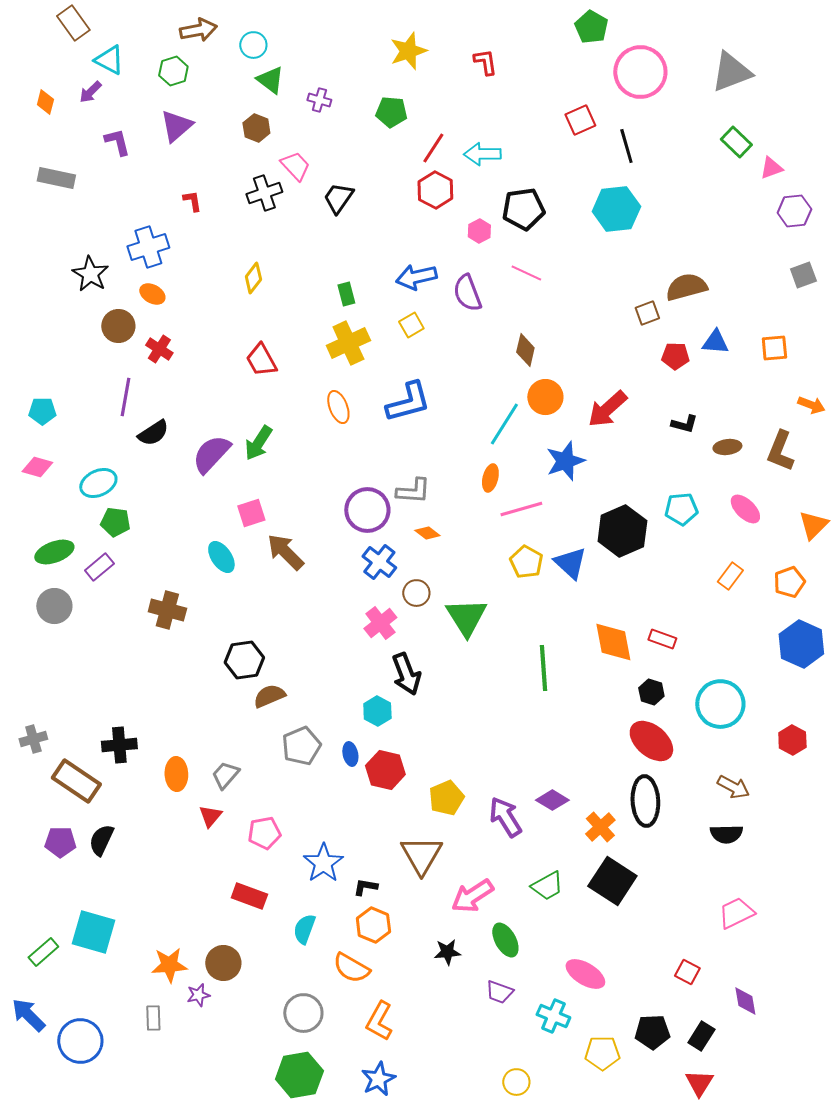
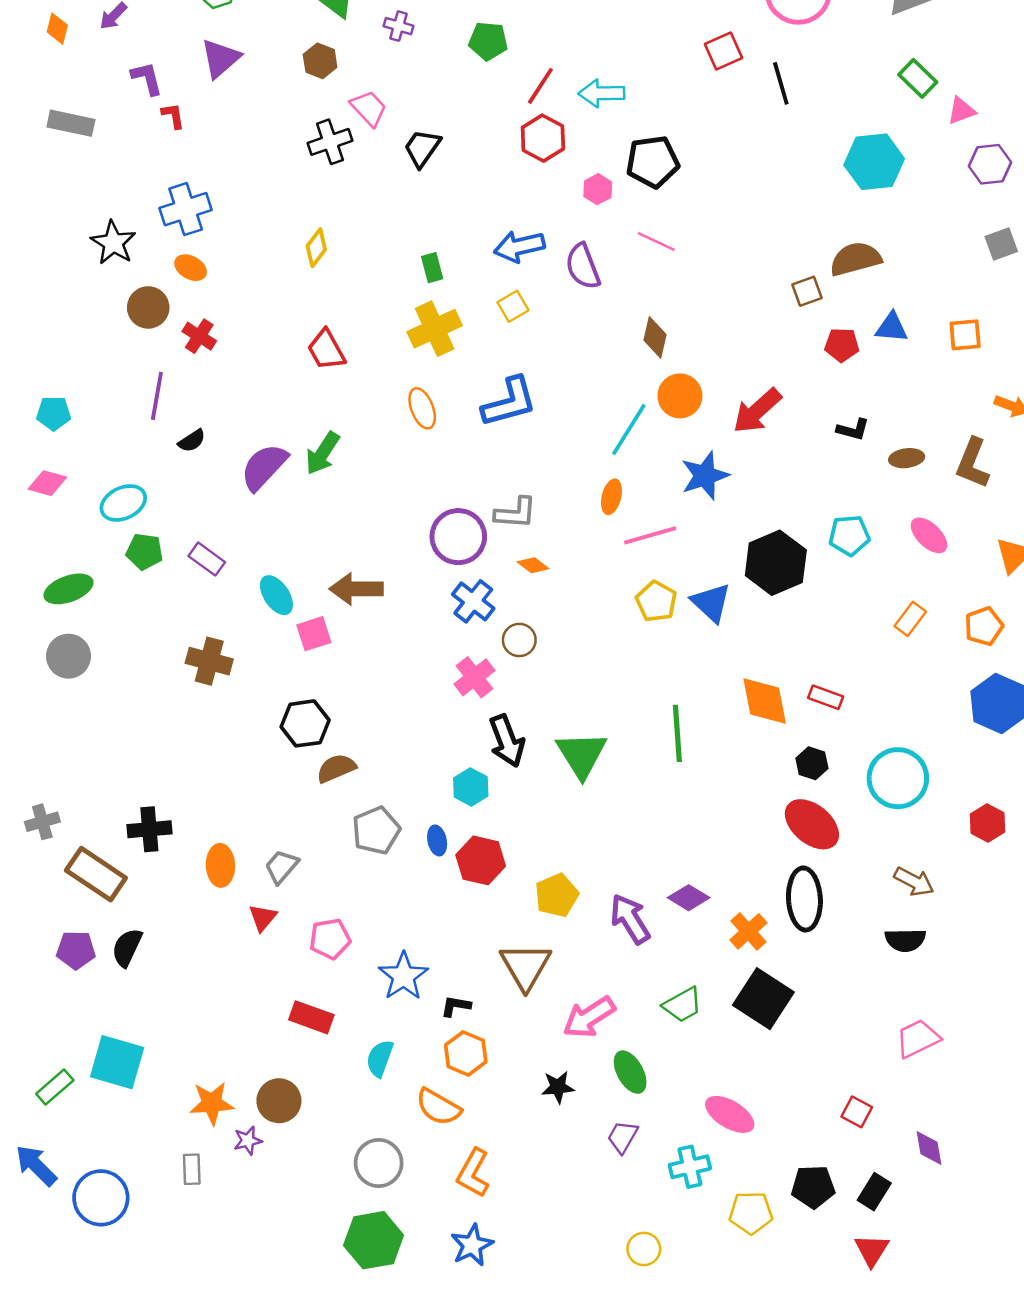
red L-shape: (192, 201) -> (173, 116), moved
cyan hexagon: (616, 209) -> (874, 162), moved
black semicircle: (153, 433) -> (192, 441), size x0.7
pink square: (251, 513) -> (314, 634), moved
brown arrow: (285, 552) -> (356, 589), turned -45
purple rectangle: (99, 567) -> (207, 559), moved, turned 76
green triangle: (466, 617) -> (582, 755), moved
purple trapezoid: (499, 992) -> (623, 1137), turned 100
cyan cross: (553, 1016) -> (690, 1167), turned -36

